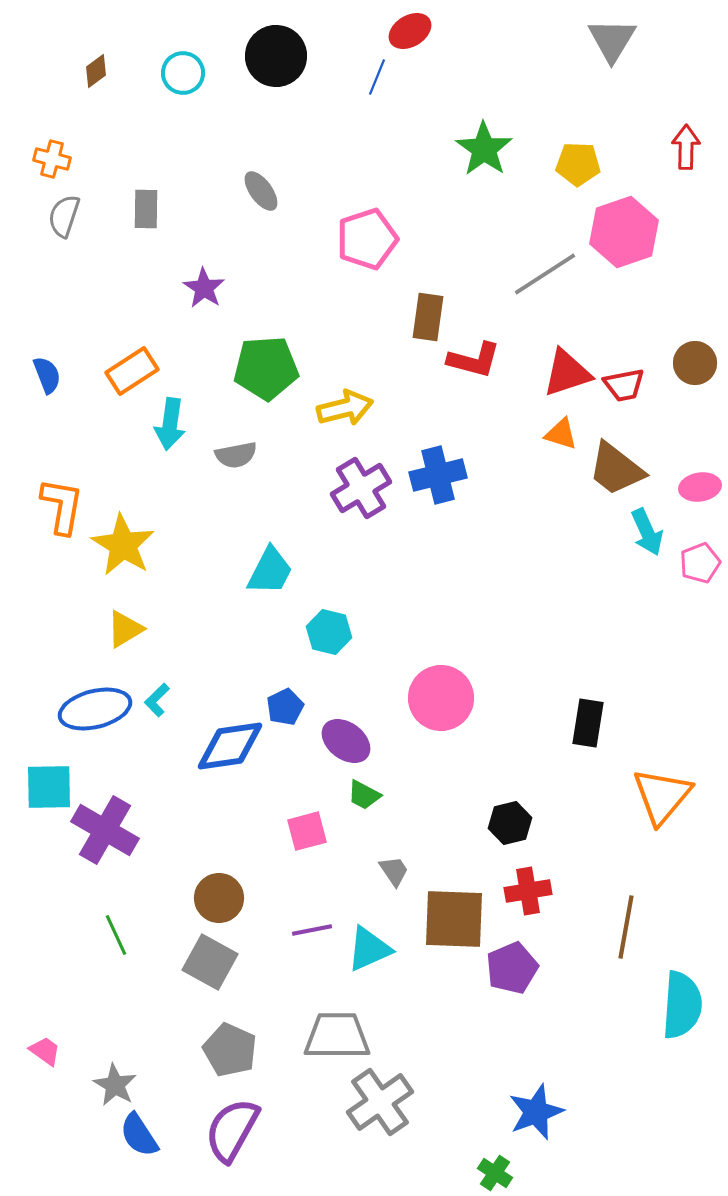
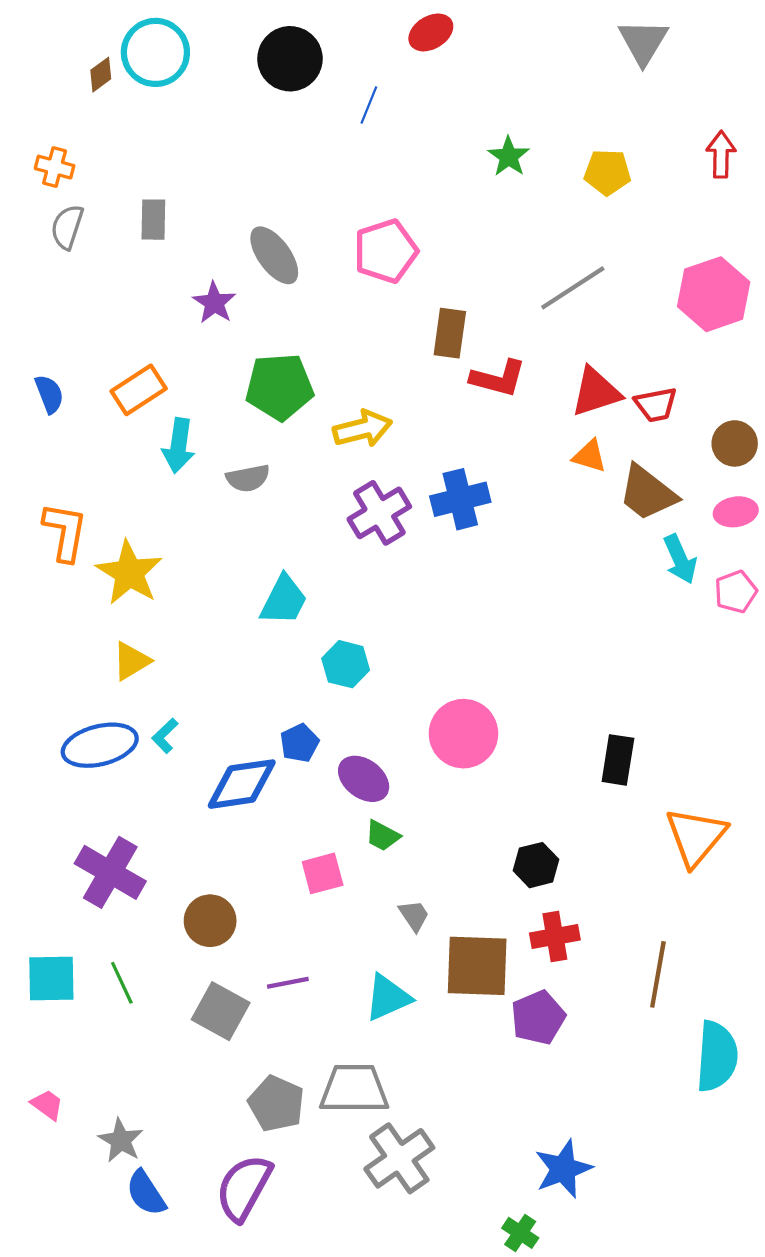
cyan circle: (183, 73) -> (155, 52), moved, size x1.5
blue line: (377, 77) -> (369, 105), moved
green star: (484, 149) -> (509, 157), size x0.7
gray ellipse: (261, 191) -> (274, 255), moved, size x1.4
pink hexagon: (624, 232) -> (714, 294), moved
brown circle: (695, 363) -> (735, 443), moved
cyan square: (49, 787) -> (51, 979), moved
brown circle: (219, 898) -> (210, 921), moved
purple line: (312, 930) -> (288, 983), moved
gray pentagon: (230, 1050) -> (276, 1104), moved

